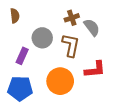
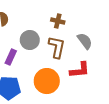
brown cross: (72, 18) -> (58, 21), turned 32
gray semicircle: (92, 27) -> (85, 41), moved

